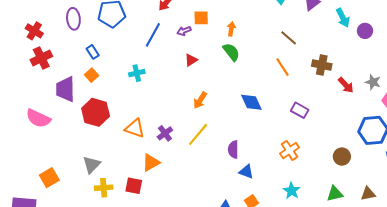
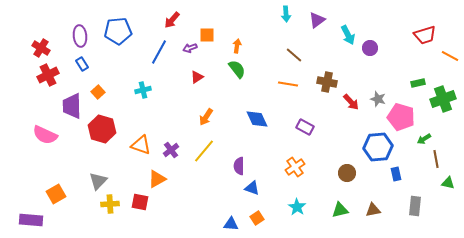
blue rectangle: (93, 52) -> (82, 64), moved
orange line: (283, 67) -> (288, 84), turned -48

